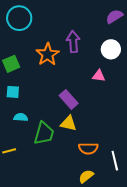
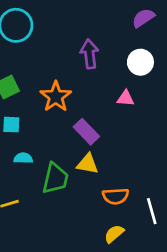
orange star: (48, 54) -> (56, 97), moved

